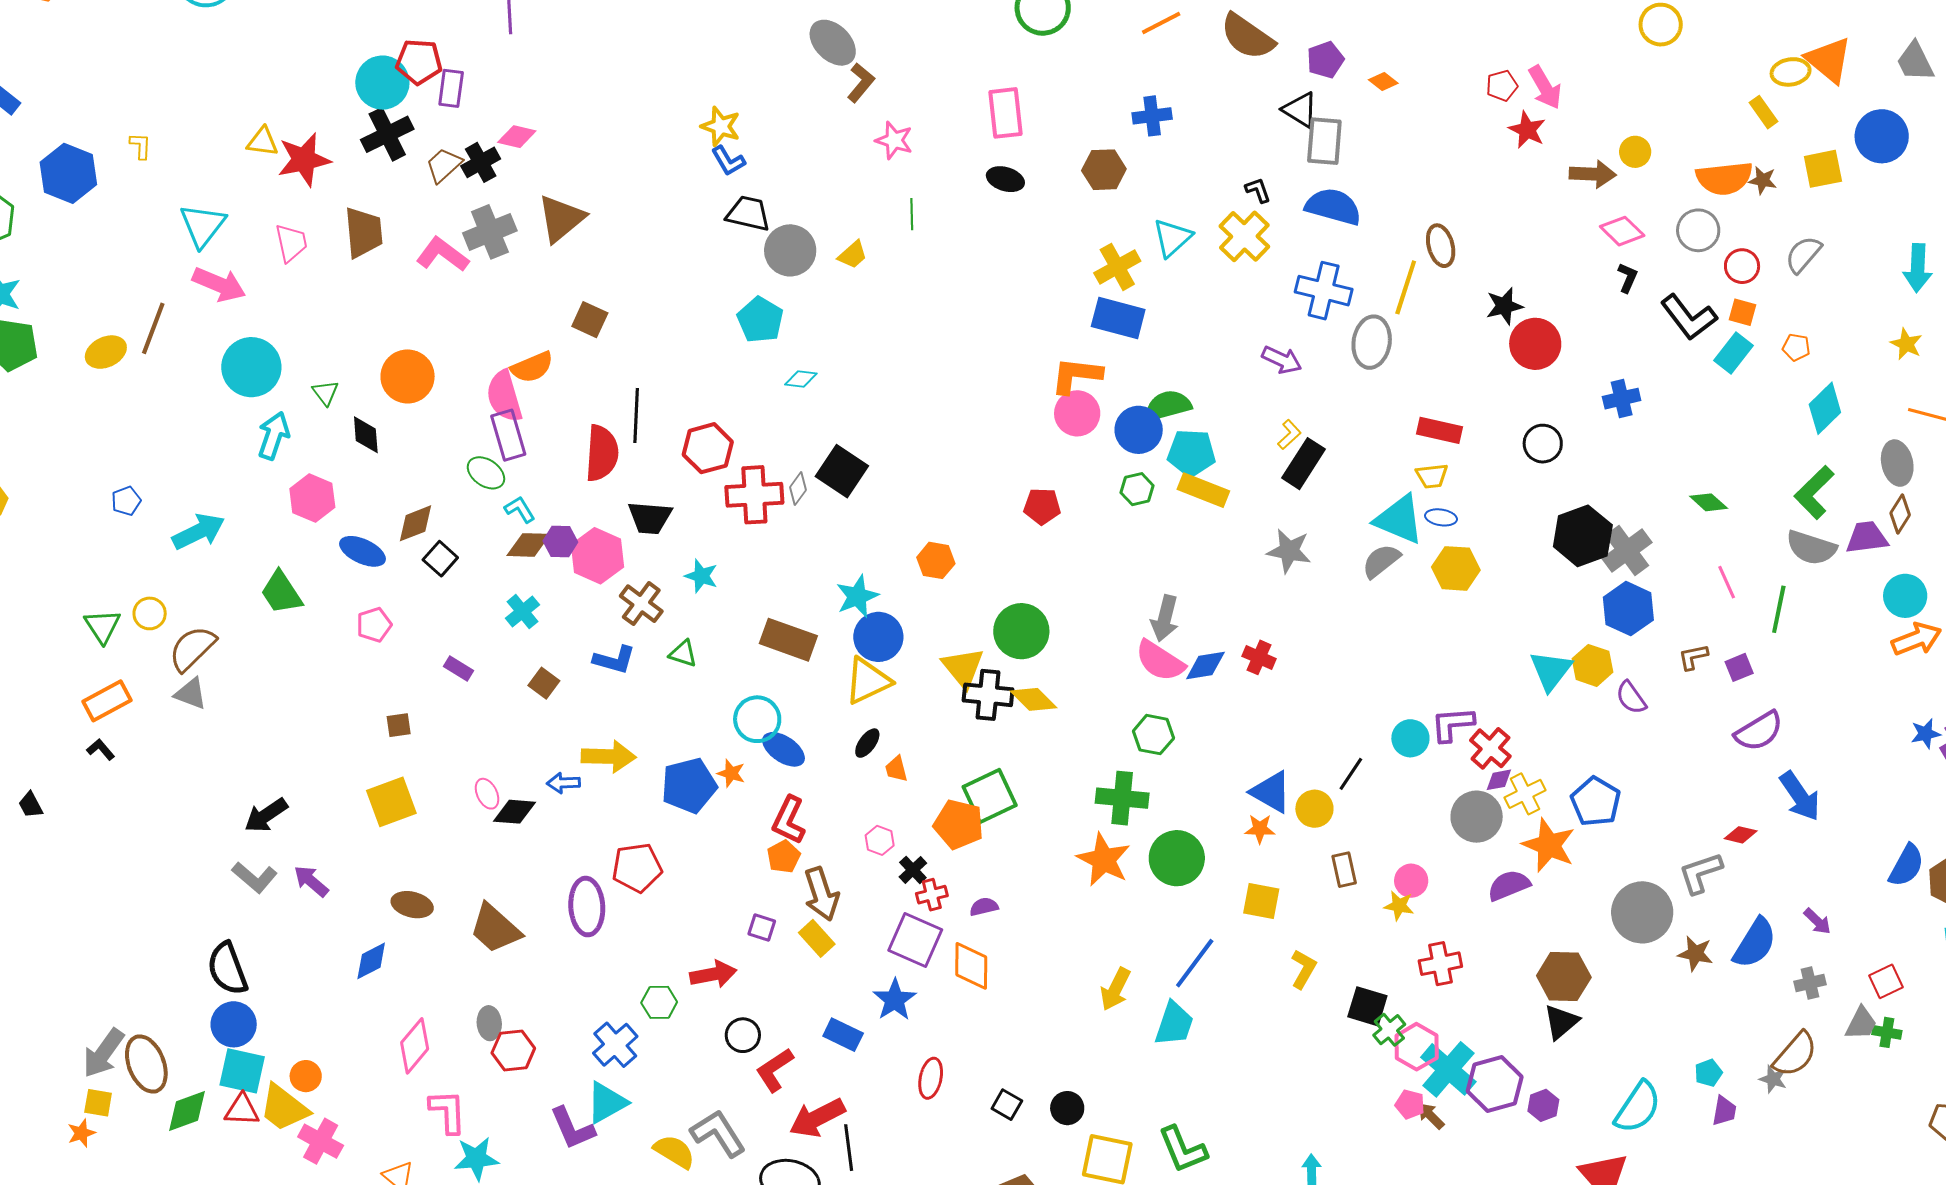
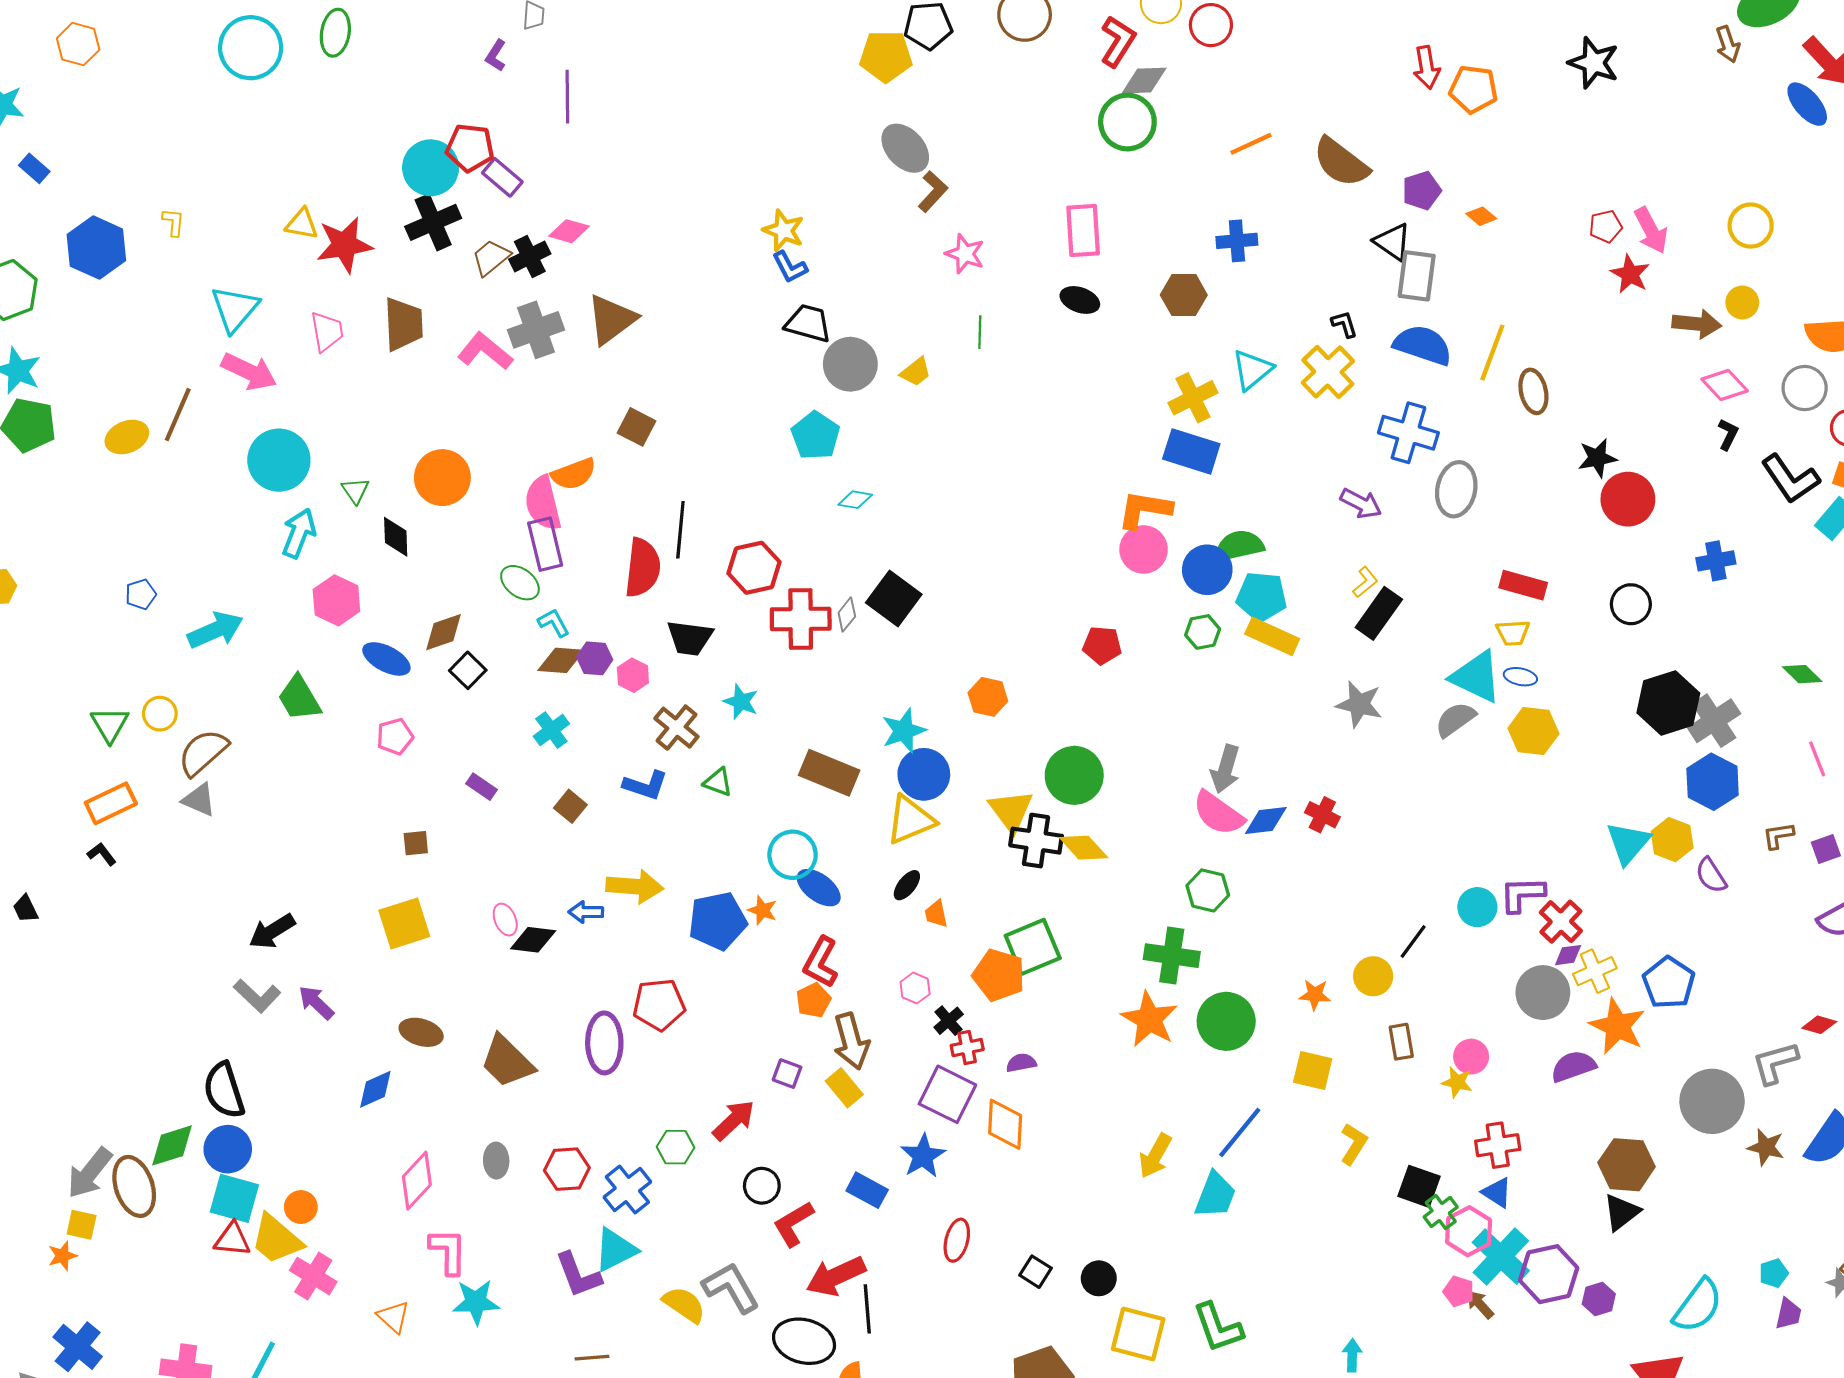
yellow circle: (1661, 25) -> (1751, 226), moved
purple rectangle: (451, 88) -> (502, 177), turned -60
yellow line: (1406, 287) -> (1492, 353), moved
pink hexagon: (597, 556) -> (633, 675), size x0.6
blue triangle: (1271, 792) -> (1497, 1193), moved, size x0.7
red arrow: (713, 974) -> (734, 1120), turned -36
red hexagon: (513, 1050) -> (567, 1169), moved
green diamond: (187, 1111) -> (172, 1145), moved

